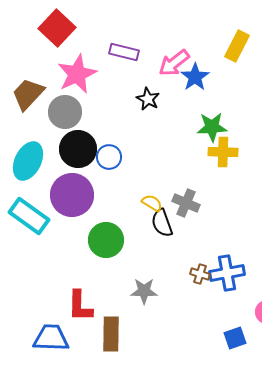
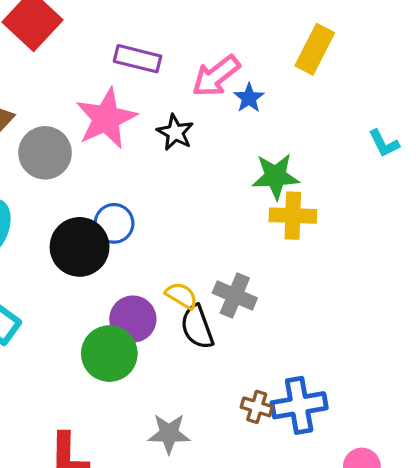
pink star: (77, 74) -> (106, 118), moved
blue star: (195, 77) -> (249, 98), size x0.7
black circle: (78, 149) -> (80, 247), moved
purple circle: (72, 195) -> (133, 319), moved, size x0.7

